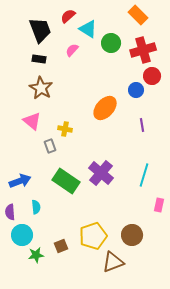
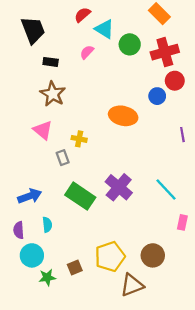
black trapezoid: (40, 30) -> (33, 30), moved
orange ellipse: (105, 108) -> (123, 116), turned 60
purple line: (142, 125) -> (182, 135), moved
cyan line: (144, 175) -> (166, 189), turned -60

